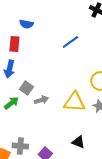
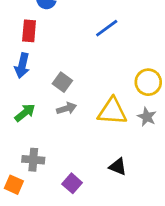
gray square: (26, 88) -> (62, 82), moved
gray cross: (20, 146) -> (33, 160), moved

